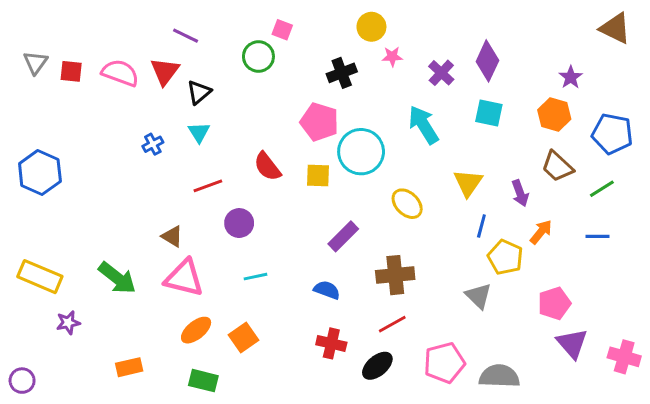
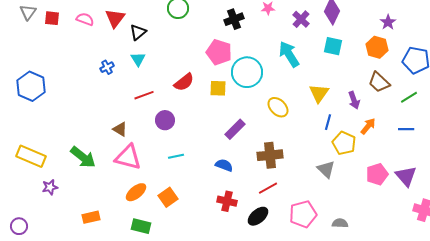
pink semicircle: (120, 73) -> (85, 19), size x0.7
red semicircle: (267, 167) -> (184, 82), turned -90
purple triangle: (572, 343) -> (406, 176), moved
gray semicircle: (499, 376) -> (340, 223), size x0.6

